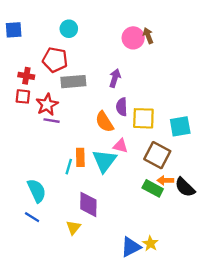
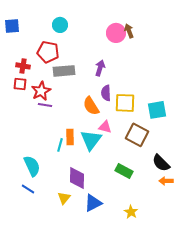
orange arrow: (165, 180) -> (166, 181), moved
green rectangle: (153, 188) -> (124, 171), moved
blue triangle: (131, 247) -> (93, 203), moved

